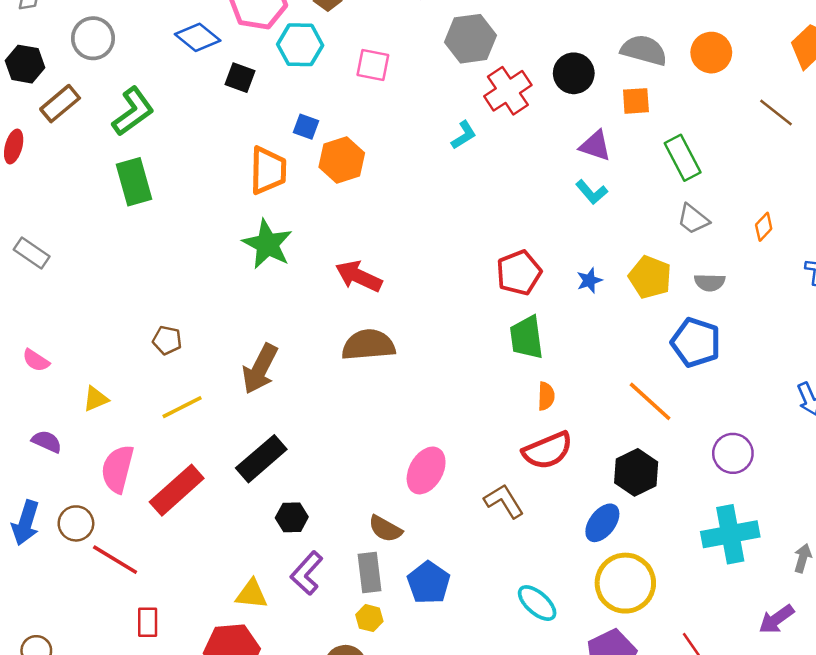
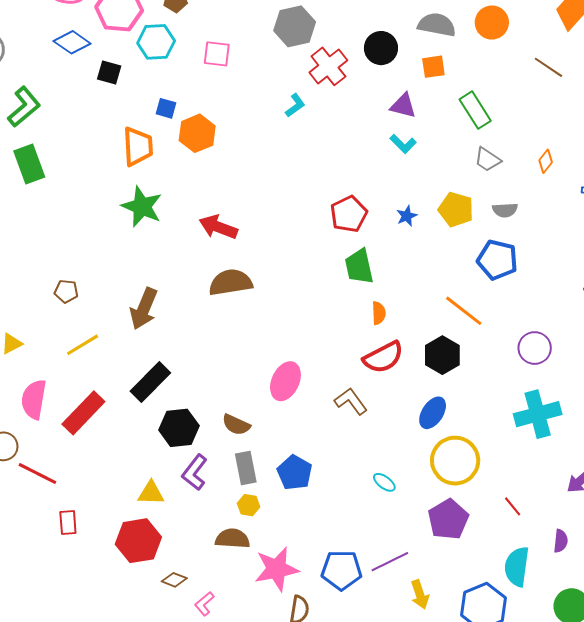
black hexagon: (636, 472) -> (442, 355), moved
black hexagon: (292, 517) -> (179, 428), size x1.5
brown semicircle: (385, 529) -> (236, 425), moved
cyan ellipse: (537, 603) -> (384, 482), size x0.7

